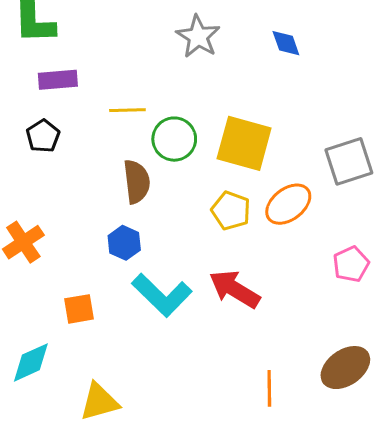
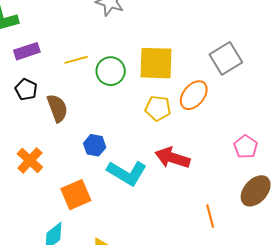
brown semicircle: (137, 182) -> (57, 108), moved
pink pentagon: (351, 264) -> (246, 147), moved
orange square: (79, 309) -> (76, 195), size x1.4

